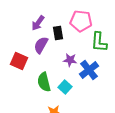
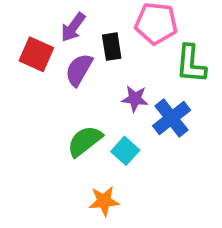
red square: (19, 61) -> (36, 54), moved
green semicircle: (44, 82) -> (85, 141), turned 66

